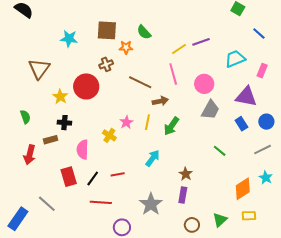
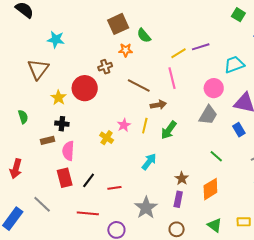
brown square: (107, 30) -> (118, 24), moved, turned -30
cyan star: (69, 39) -> (56, 40), moved
pink circle: (204, 84) -> (214, 88), moved
pink semicircle: (83, 150) -> (68, 151), moved
red arrow: (30, 155) -> (16, 169), moved
red line: (118, 174) -> (114, 188), moved
orange diamond: (243, 189) -> (210, 189), moved
red line: (101, 202) -> (88, 213), moved
green triangle: (220, 220) -> (215, 225), turned -42
brown circle: (192, 225) -> (177, 229), moved

